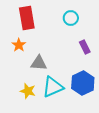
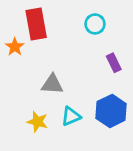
orange star: (19, 45) -> (15, 47), moved
cyan triangle: (53, 87) -> (71, 116), size x0.7

